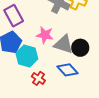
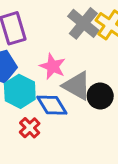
blue diamond: (68, 70) -> (52, 105), moved

